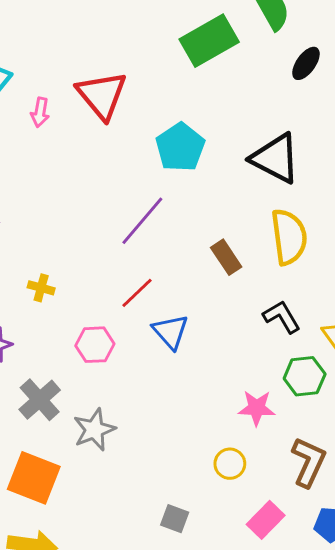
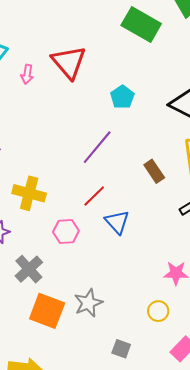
green rectangle: (209, 41) -> (141, 25), turned 60
cyan pentagon: (180, 147) -> (122, 97), size x0.7
yellow cross: (41, 288) -> (29, 193), size x1.8
gray star: (94, 430) -> (88, 303), moved
orange square: (34, 478) -> (47, 311), moved

